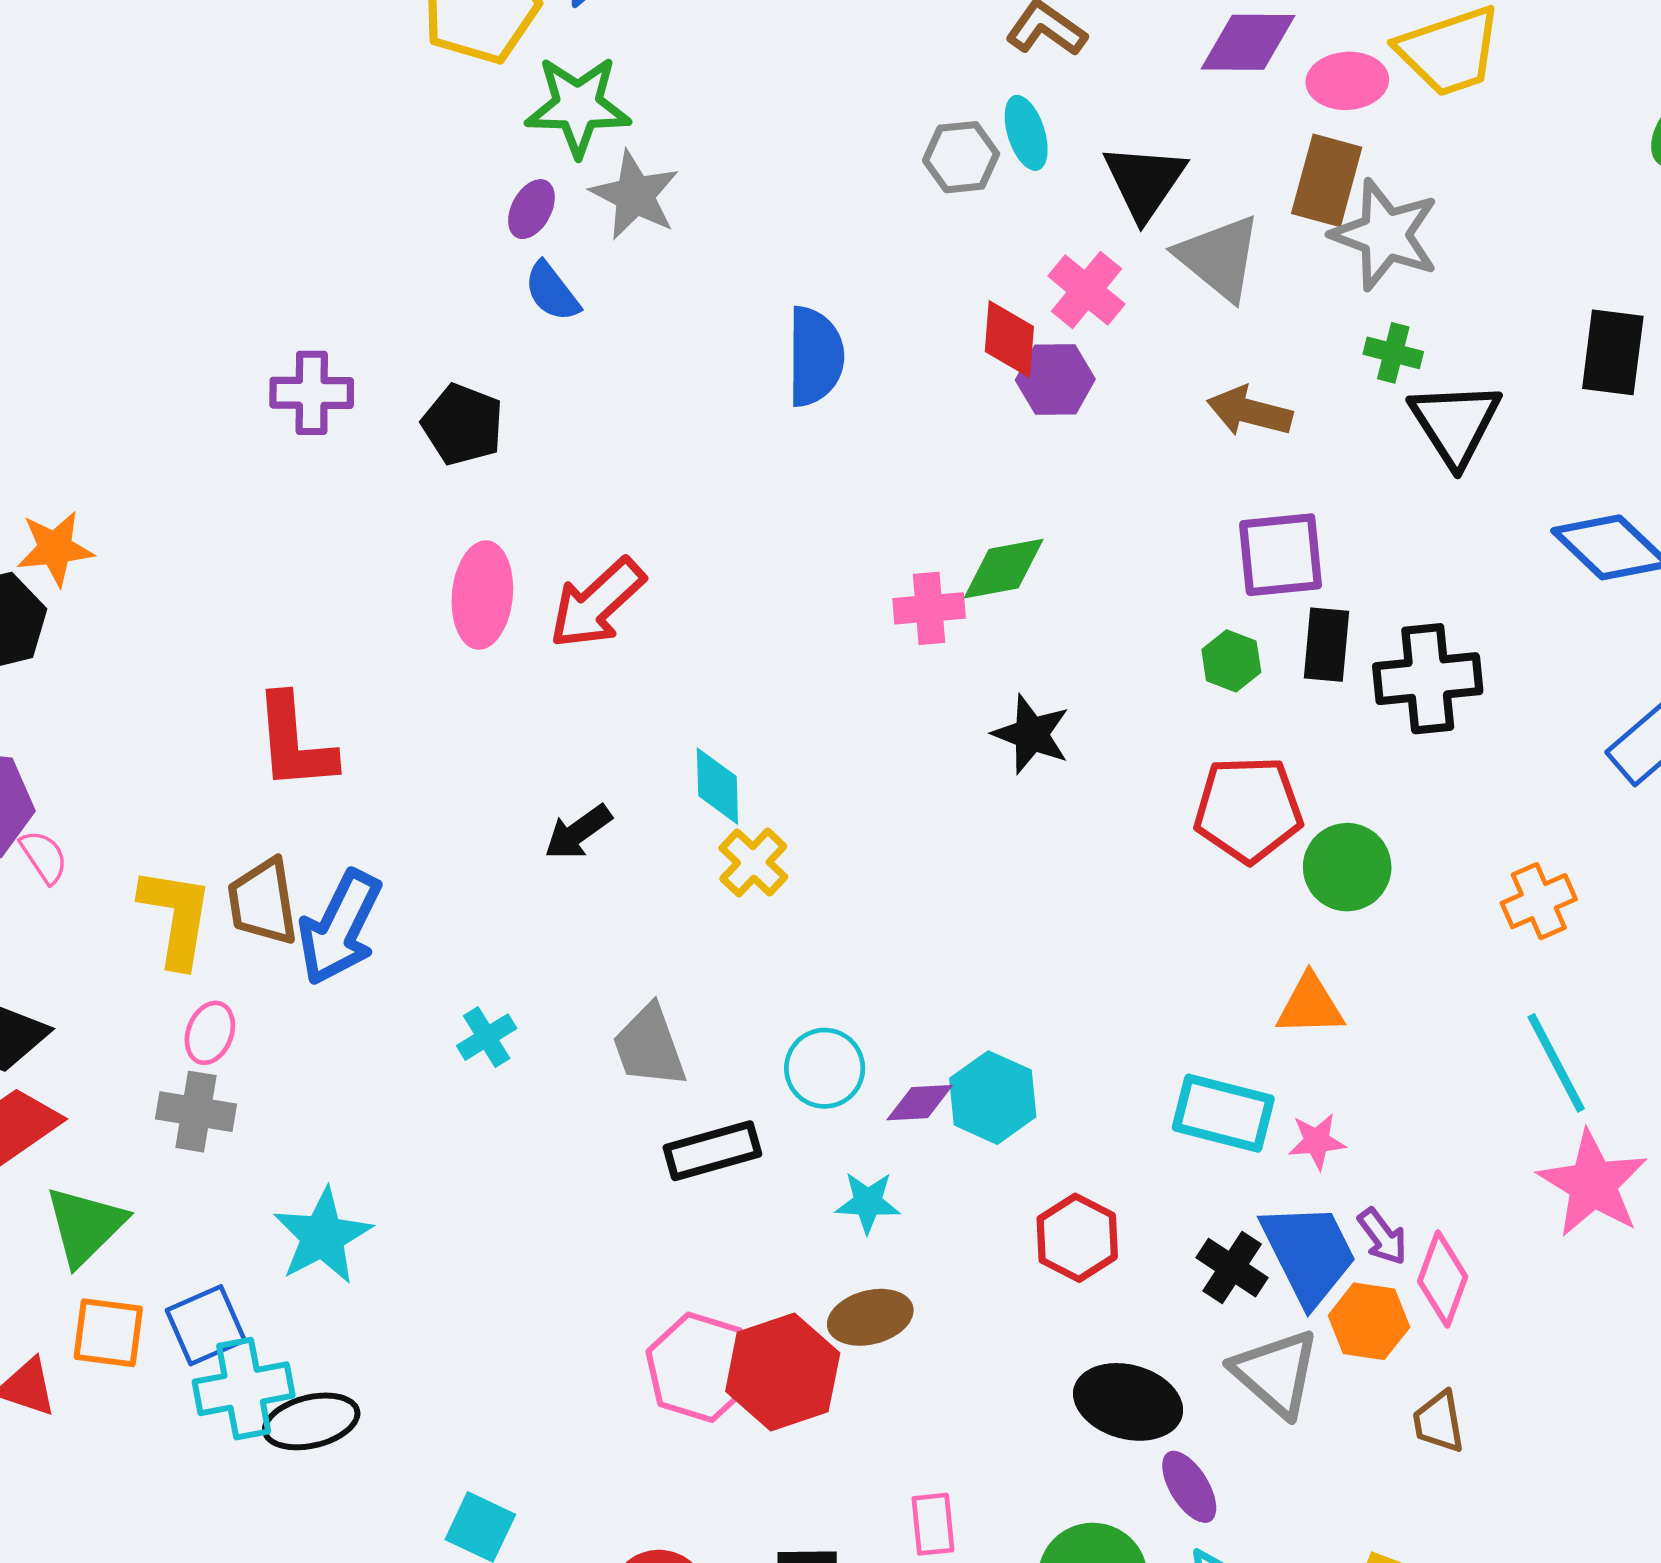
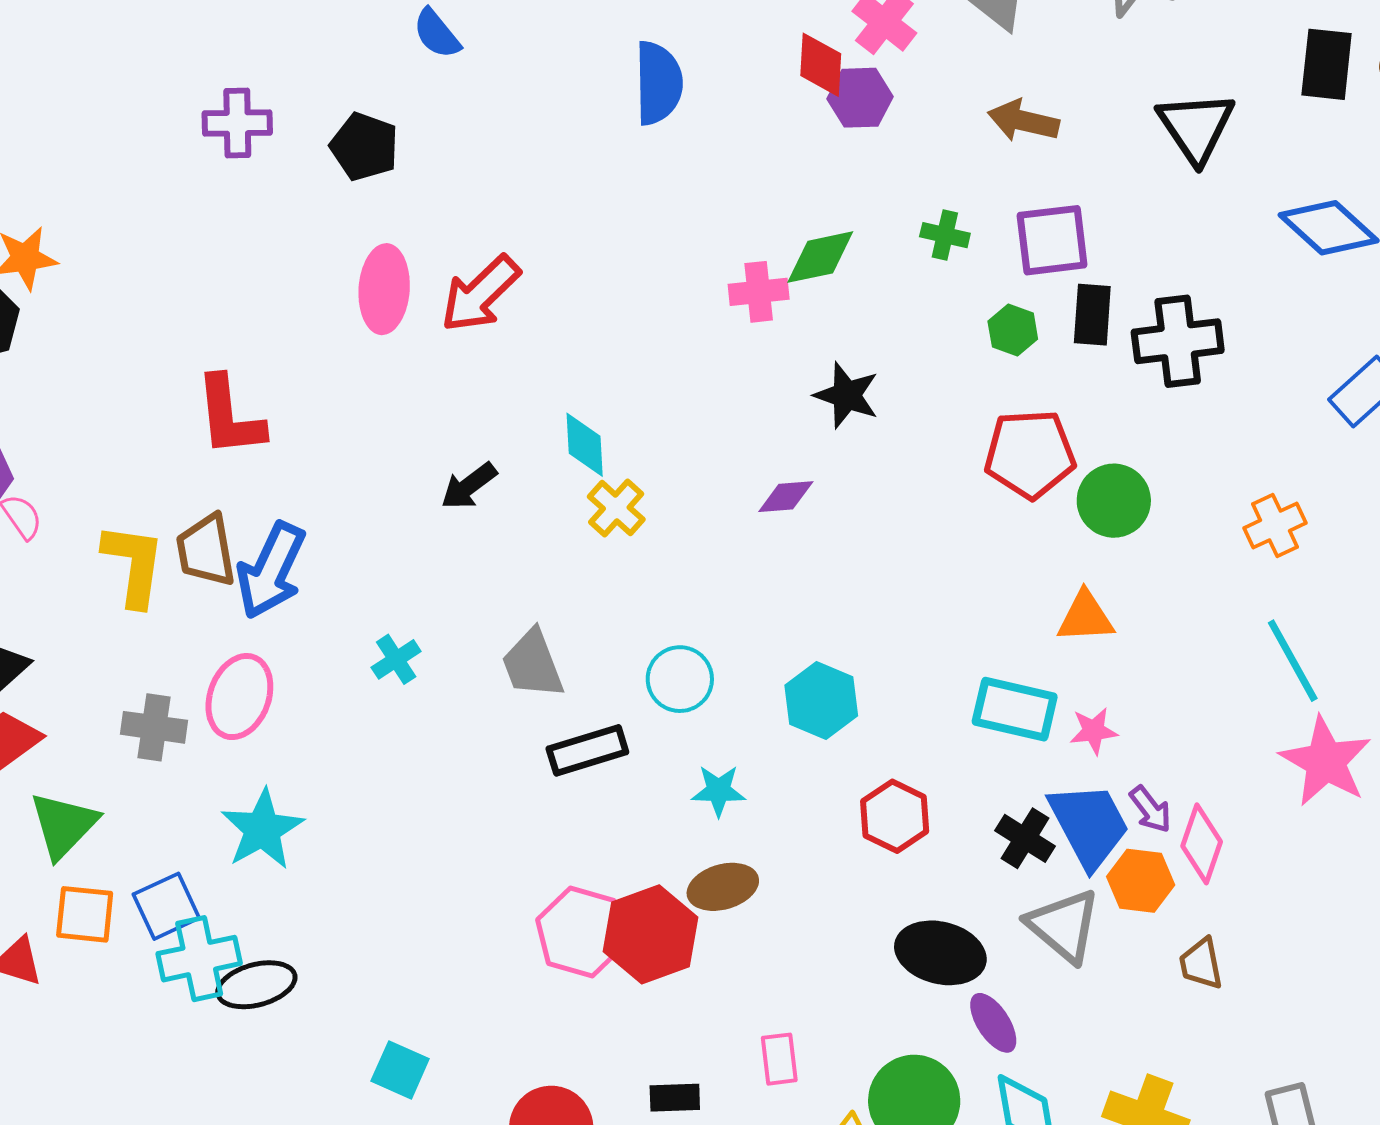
green cross: (1393, 353) -> (945, 235), moved
pink ellipse: (210, 1033) -> (239, 697), moved, size x1.6
purple diamond: (920, 1103) -> (786, 497), moved

